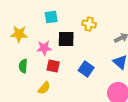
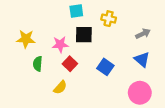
cyan square: (51, 17) -> (76, 11), moved
yellow star: (19, 34) -> (26, 39), moved
red square: (53, 66) -> (70, 64), turned 32

